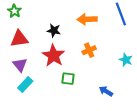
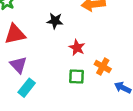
orange cross: (89, 50) -> (103, 67), moved, turned -32
red star: (53, 56) -> (77, 48), moved, size x0.6

